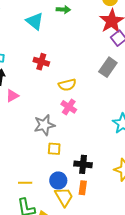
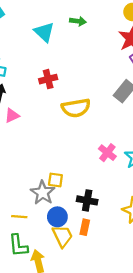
red cross: (41, 62) -> (48, 79), turned -35
yellow semicircle: (67, 85) -> (76, 108), size x1.4
pink cross: (69, 107) -> (107, 153), moved
gray star: (44, 125) -> (43, 193), moved, turned -30

